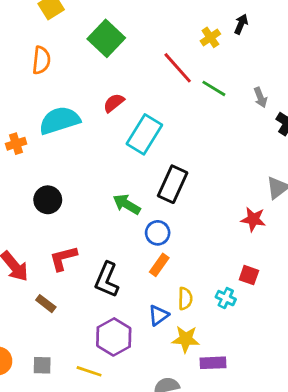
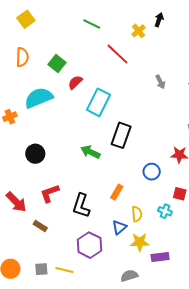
green square: (106, 38) -> (57, 64), moved, size x0.7
green line: (214, 88) -> (92, 24), moved
gray arrow: (260, 97) -> (160, 82), moved
blue circle: (158, 233) -> (152, 172), moved
yellow line: (89, 371) -> (64, 270), moved

